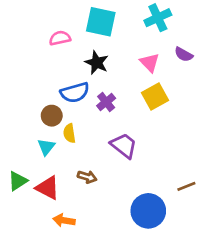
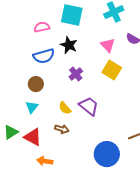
blue semicircle: (75, 93) -> (44, 56), moved
yellow square: (155, 97) -> (112, 70), turned -30
yellow semicircle: (69, 133) -> (65, 108), moved, turned -32

